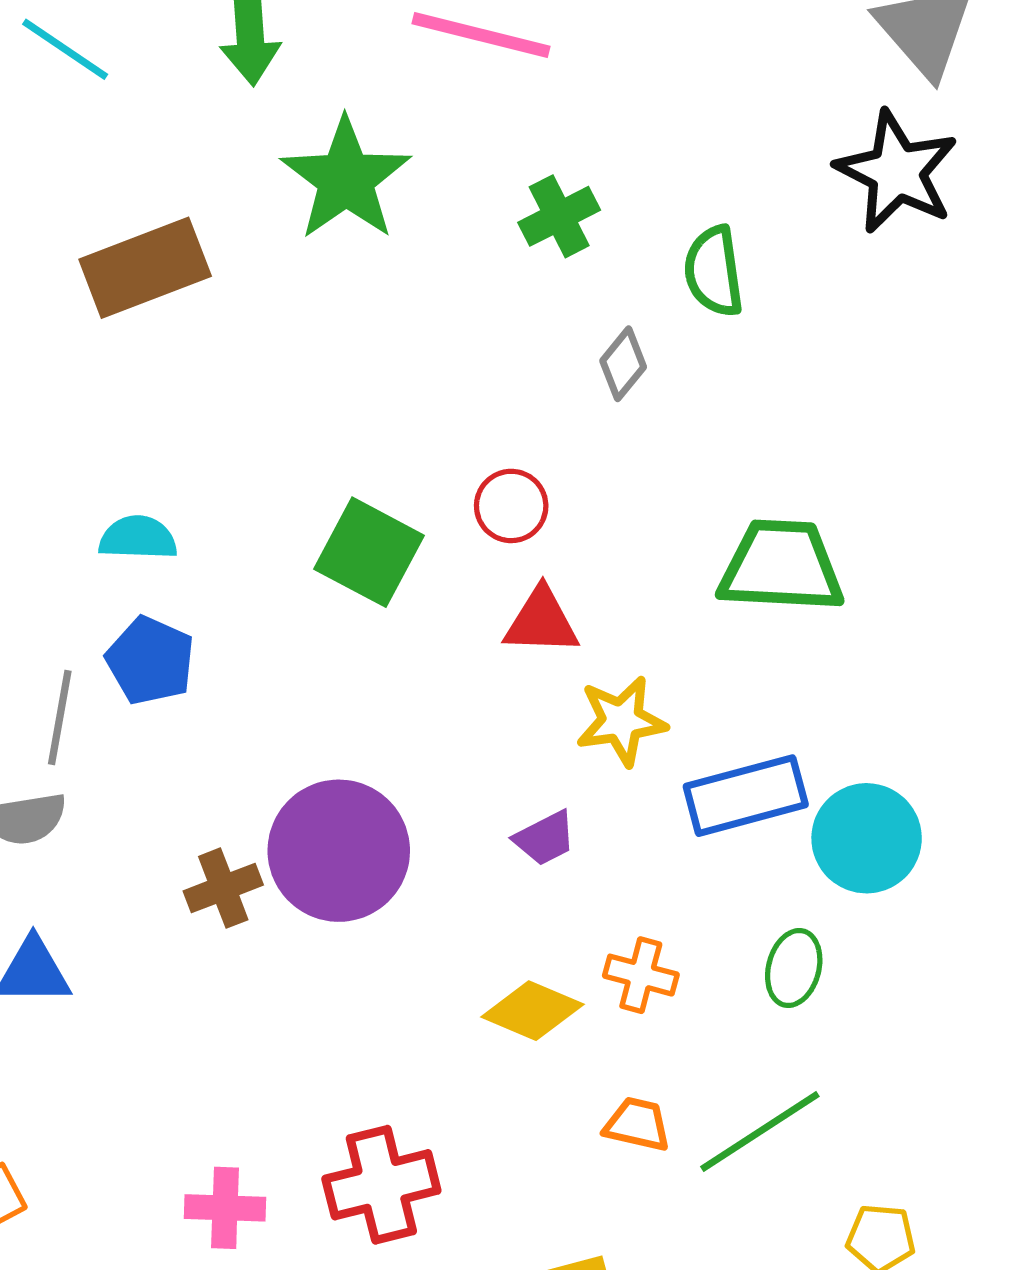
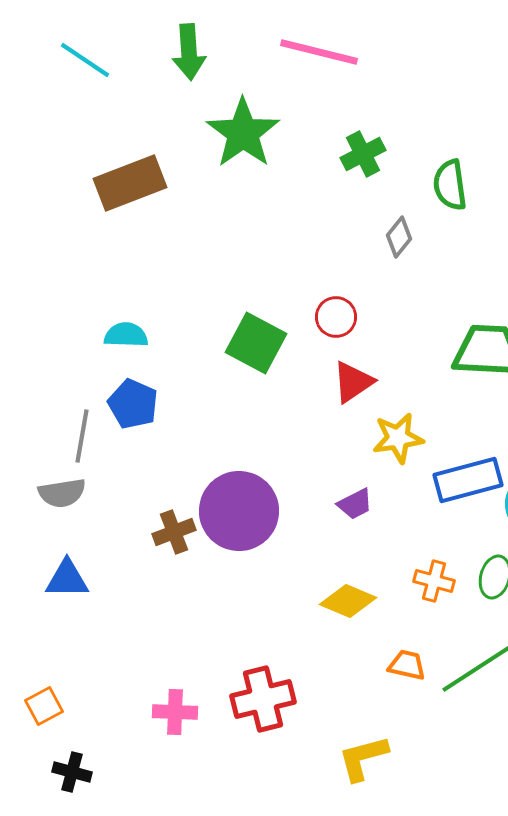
red triangle: (541, 621) -> (353, 382), turned -36
orange cross: (641, 975) -> (434, 581), moved

